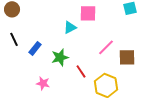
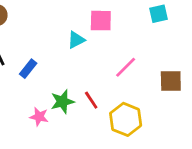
green star: (60, 57) -> (62, 102), moved
brown square: (127, 57) -> (171, 81), moved

